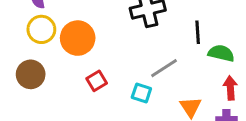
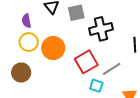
red square: (97, 81) -> (86, 62), moved, size x1.6

